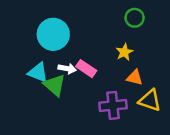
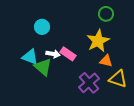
cyan circle: (53, 34) -> (42, 27), size x0.6
yellow star: (124, 52) -> (98, 41), size x1.6
purple cross: (113, 105) -> (89, 83), turned -35

